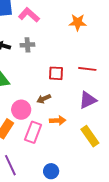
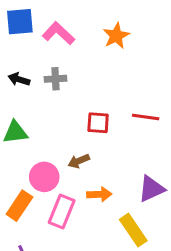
orange star: (78, 22) -> (116, 36), moved, turned -30
purple triangle: (88, 100) -> (151, 189), moved
yellow rectangle: (90, 136) -> (133, 230), moved

